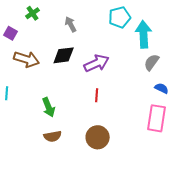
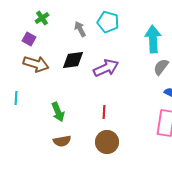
cyan pentagon: (120, 17) -> (108, 22), moved, turned 30
purple square: (11, 33) -> (29, 39), moved
red line: (97, 95) -> (104, 112), moved

